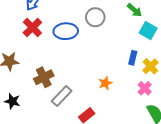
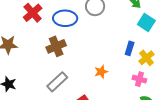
brown cross: (44, 77) -> (56, 46), moved
pink cross: (145, 88) -> (139, 79), turned -32

